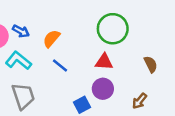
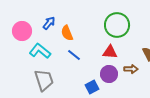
blue arrow: (21, 31) -> (49, 23), moved, turned -80
orange semicircle: (51, 39) -> (67, 33), turned -63
brown arrow: (140, 101) -> (131, 69), moved, turned -128

